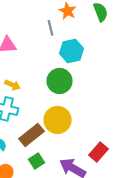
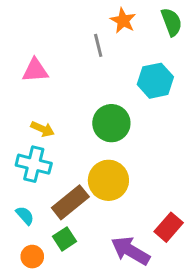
cyan hexagon: (72, 51) -> (155, 81), moved
green square: (37, 161) -> (64, 239), moved

